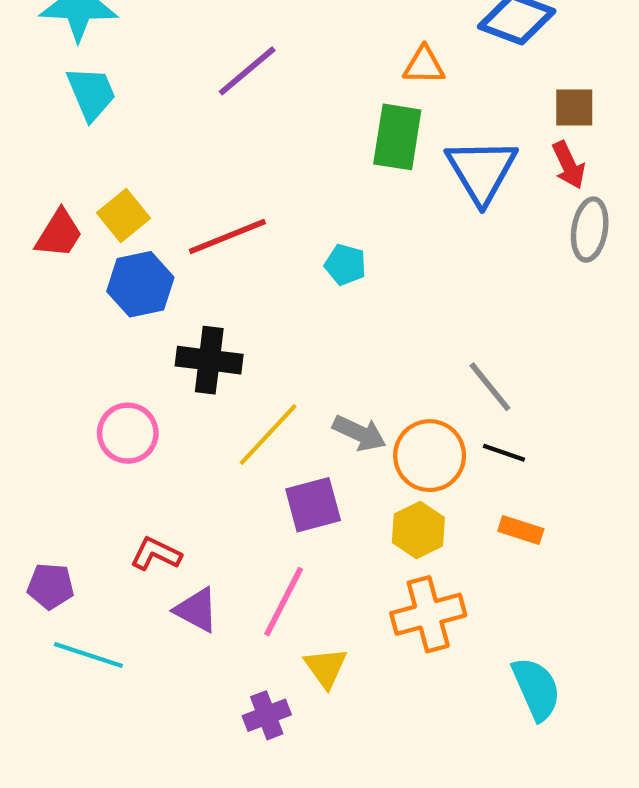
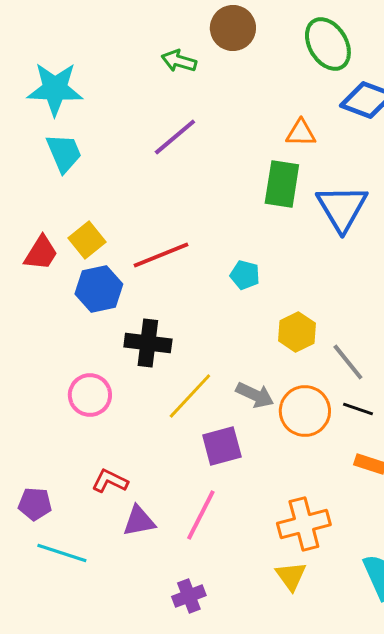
yellow hexagon: (418, 530) -> (297, 332), moved
purple triangle: (197, 610) -> (139, 521), turned -39
yellow triangle: (326, 668) -> (291, 576), moved

